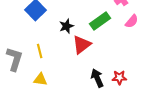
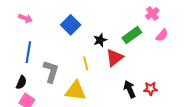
yellow line: (40, 51) -> (86, 63), moved
yellow triangle: (40, 79) -> (76, 91), size x1.6

